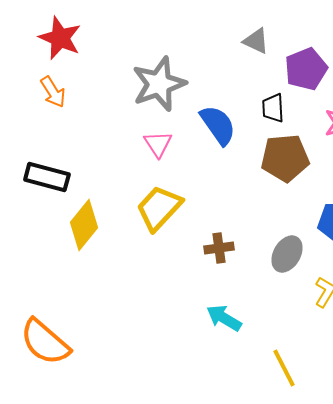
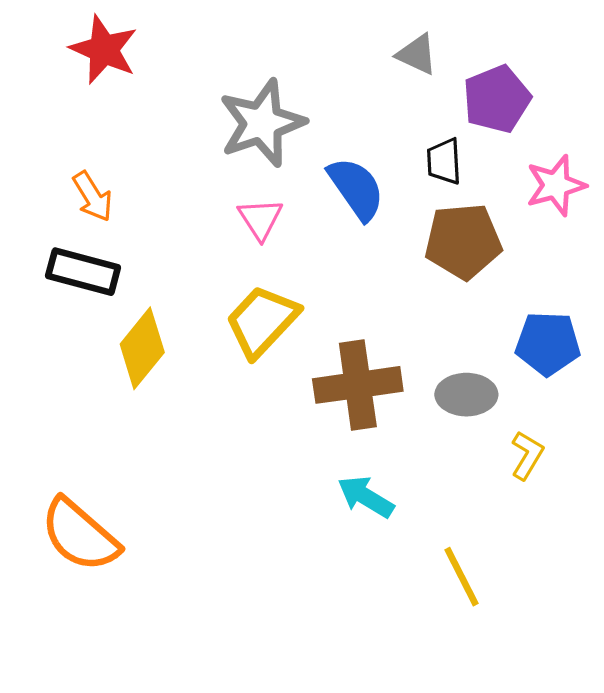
orange arrow: (53, 92) -> (93, 197), moved
brown cross: (219, 248) -> (358, 385), size x1.8
gray ellipse: (287, 254) -> (466, 395), turned 60

